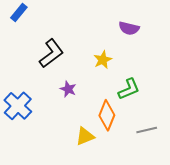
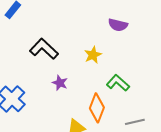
black L-shape: (51, 53) -> (44, 49), turned -100
green L-shape: (129, 89) -> (118, 83), turned -115

